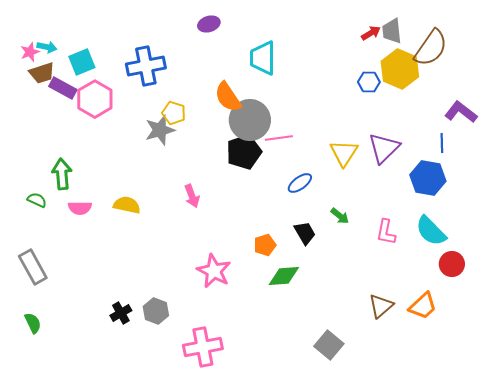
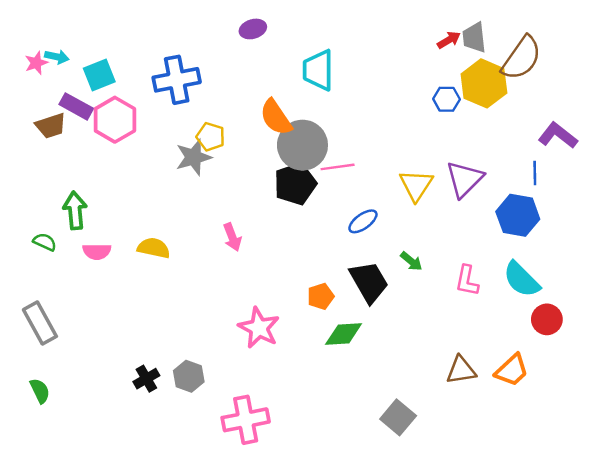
brown trapezoid: (42, 73) -> (51, 126), moved
black trapezoid: (305, 233) -> (369, 282), size x1.5
brown triangle: (381, 306) -> (461, 370), turned 32

